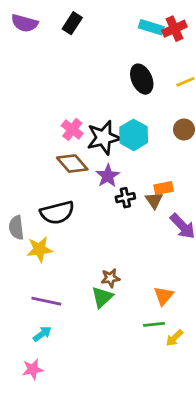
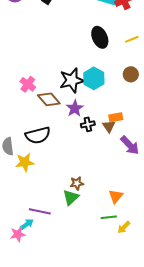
pink cross: (72, 129) -> (28, 84), moved
purple line: (46, 301) -> (40, 211), moved
pink star: (33, 369) -> (18, 234), moved

